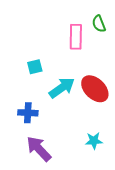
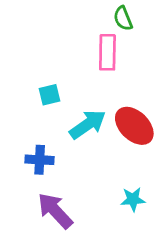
green semicircle: (99, 24) -> (123, 18), moved

